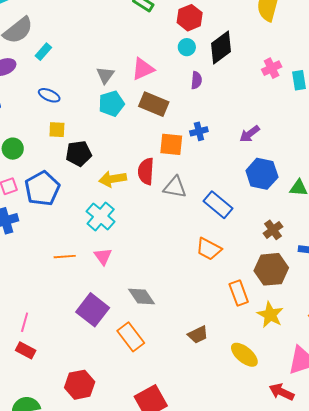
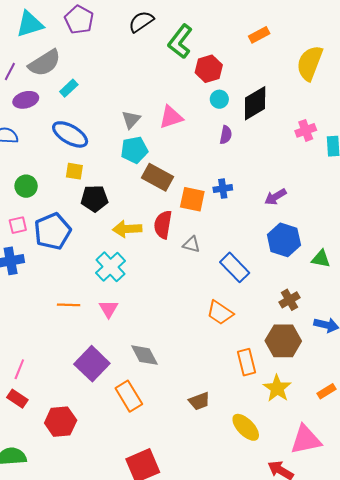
red hexagon: (190, 18) -> (209, 69), moved
blue ellipse: (49, 95) -> (70, 134), size x1.6
brown rectangle: (154, 104) -> (158, 177), moved
gray triangle: (175, 187) -> (191, 244), size x0.7
red hexagon: (80, 385) -> (61, 422), moved

